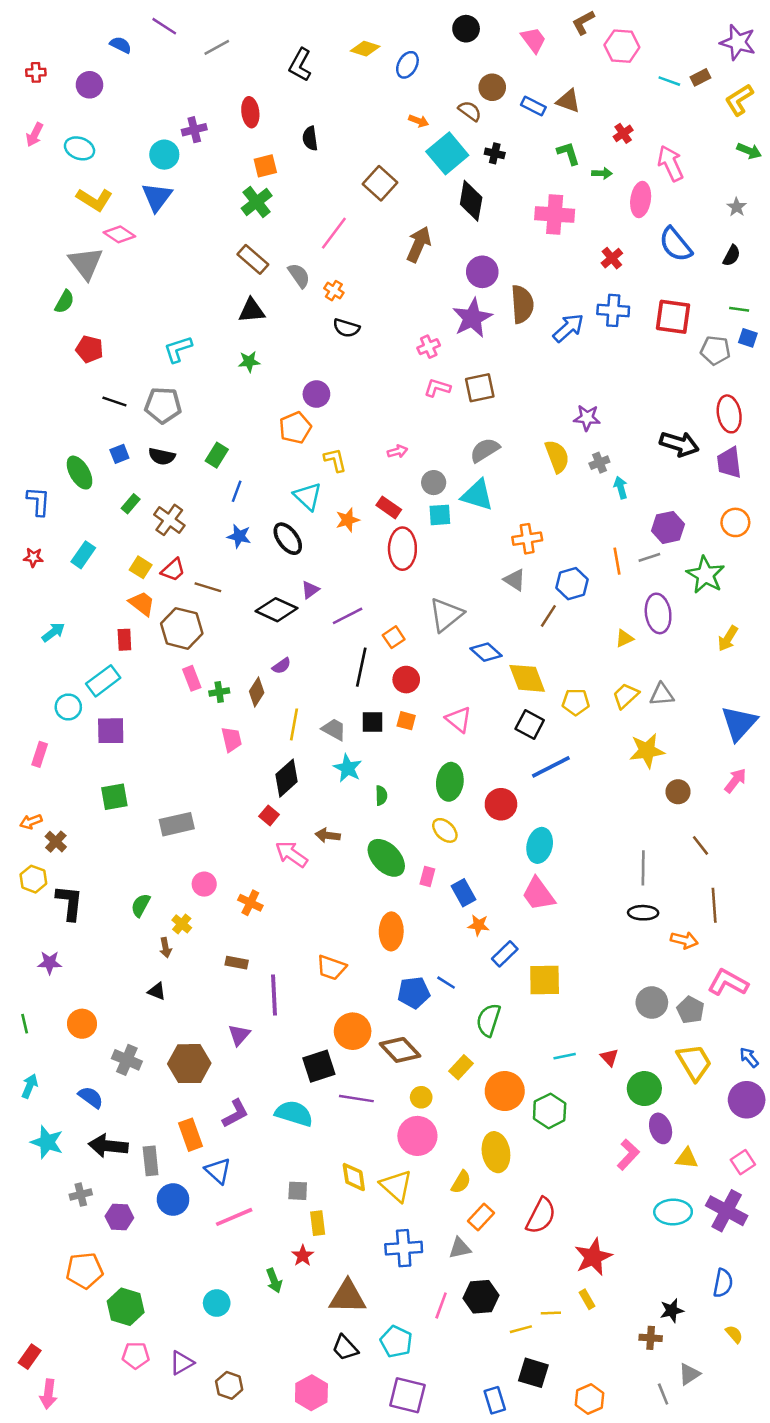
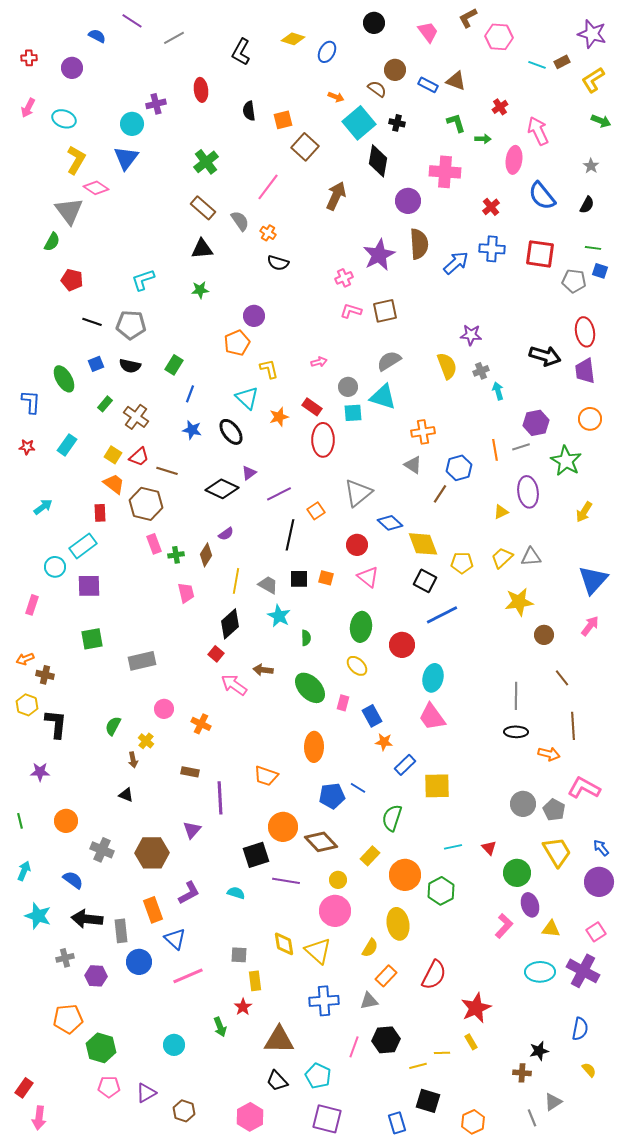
orange square: (265, 166) -> (283, 120), moved
yellow L-shape: (94, 199) -> (76, 160), turned -92
purple circle: (482, 272) -> (408, 201), moved
red circle: (406, 680) -> (357, 545), moved
brown cross: (56, 842) -> (45, 675), turned -30
cyan semicircle: (294, 1113) -> (236, 893), size x0.6

